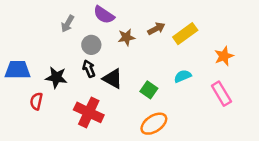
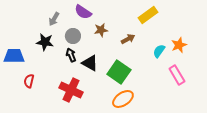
brown arrow: (156, 29) -> (128, 39), moved
yellow rectangle: (185, 34) -> (148, 15), moved
cyan semicircle: (183, 76) -> (159, 51), moved, turned -32
black star: (56, 77) -> (45, 42), moved
green square: (149, 90) -> (119, 72), size x1.6

